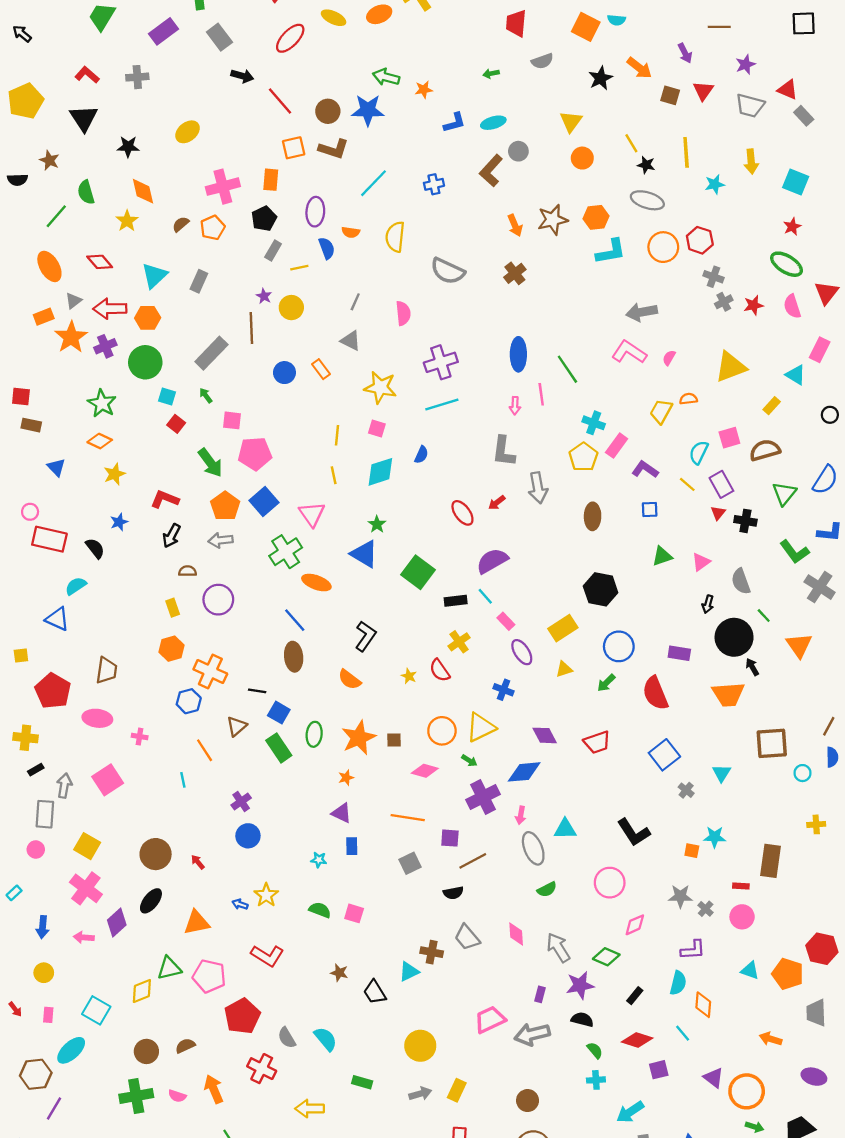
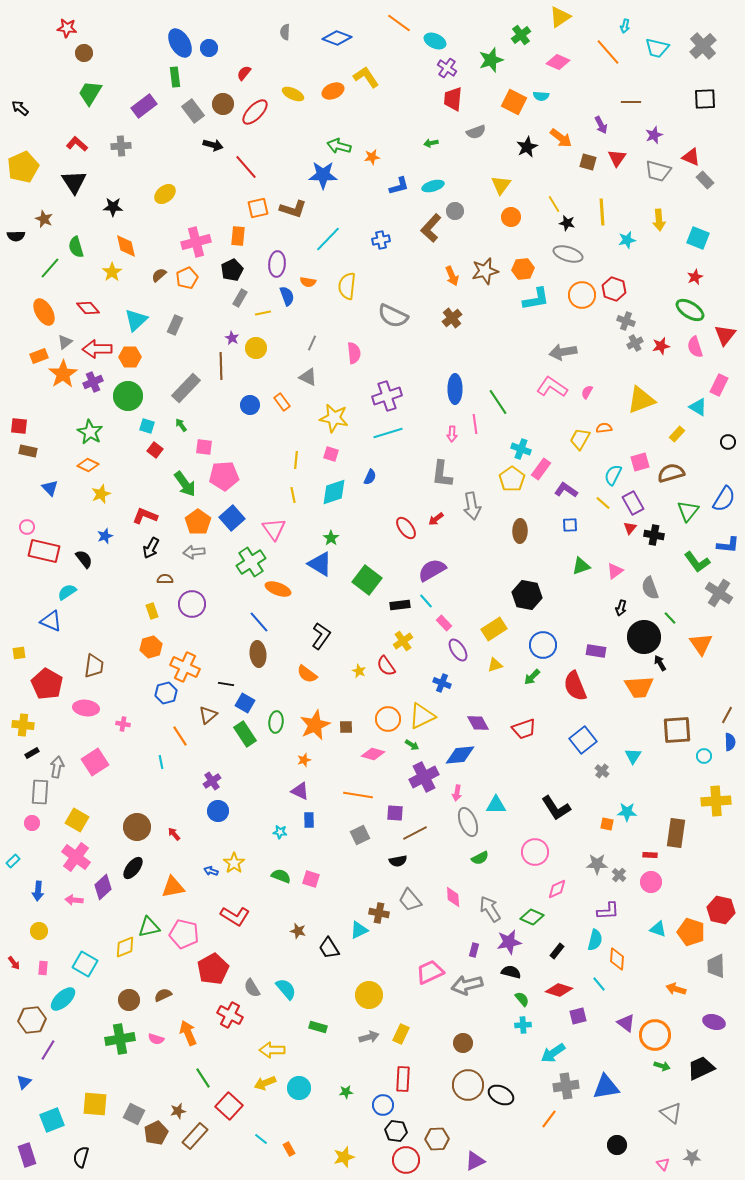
brown circle: (328, 111) -> (223, 104), moved
yellow cross: (816, 824) -> (716, 801), size x1.8

